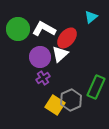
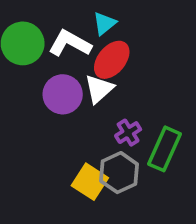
cyan triangle: (91, 17) -> (104, 23), moved
purple cross: (43, 78) -> (128, 133), moved

